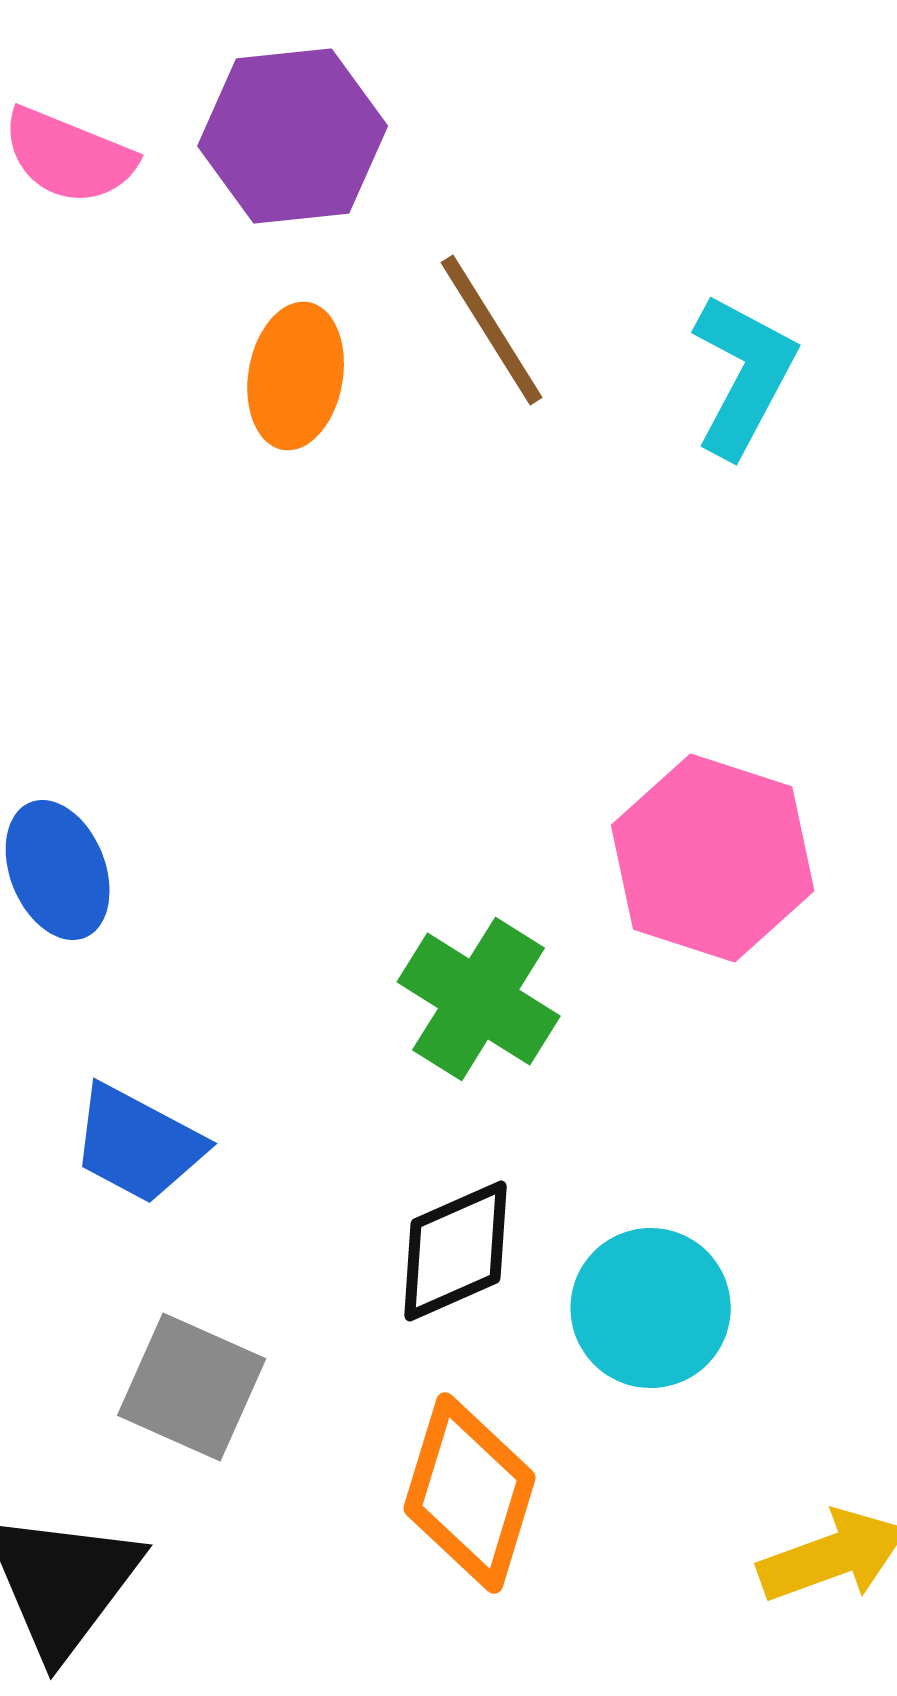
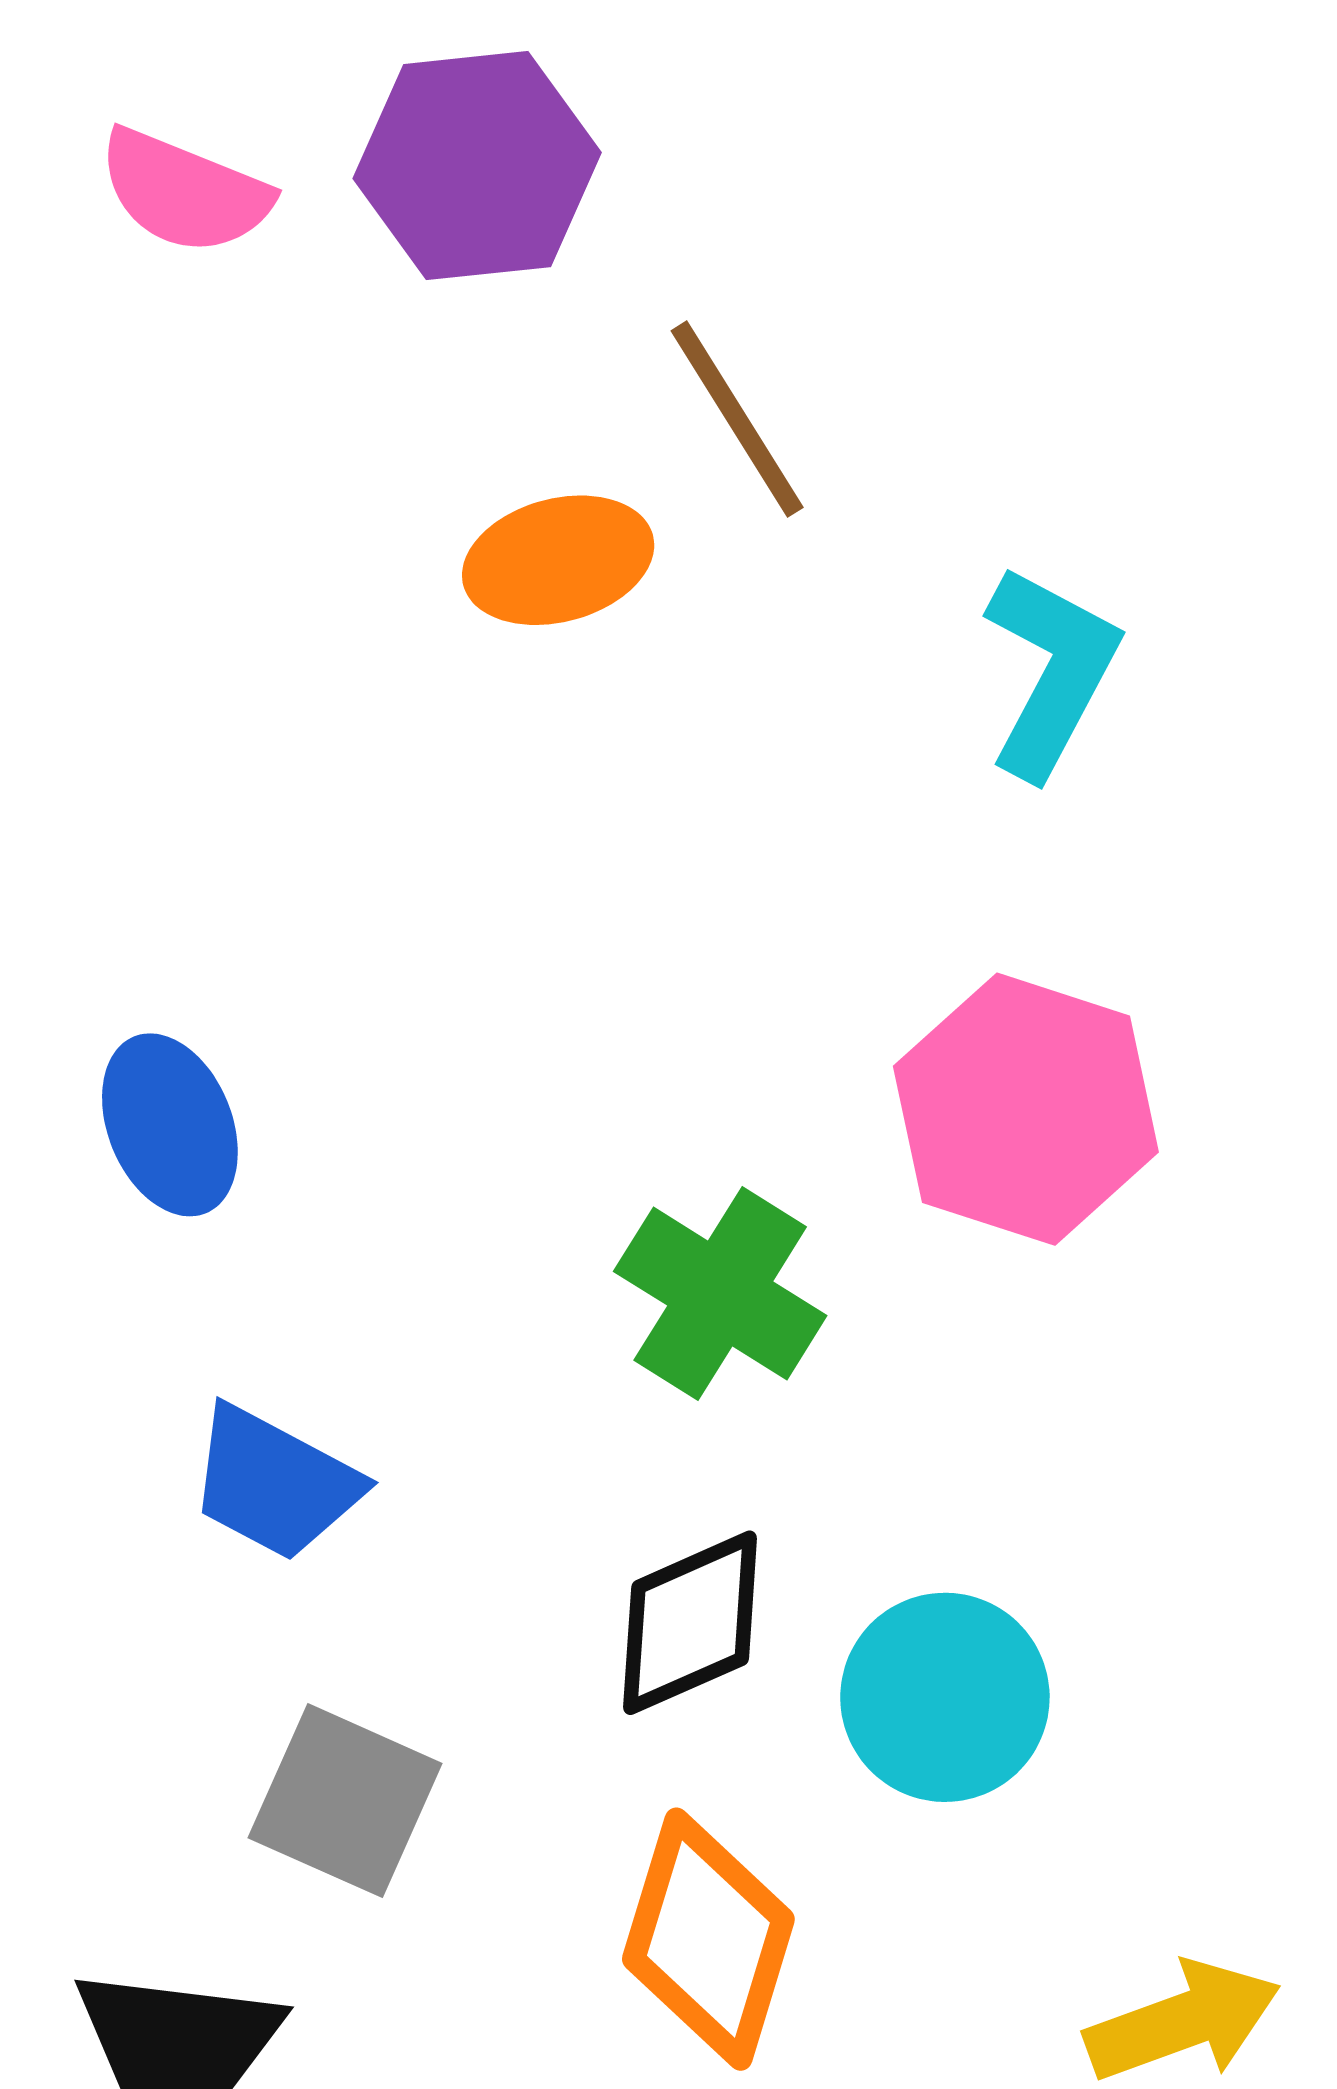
cyan L-shape: (744, 375) -> (1051, 671), moved
orange ellipse: (296, 376) -> (558, 560), moved, turned 65

